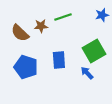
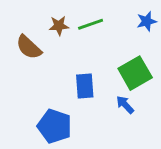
brown star: (41, 26) -> (59, 26), moved
blue pentagon: (26, 67) -> (55, 126), moved

